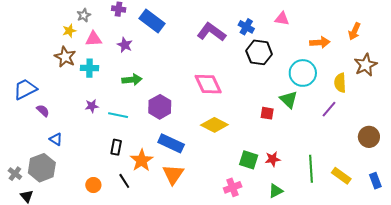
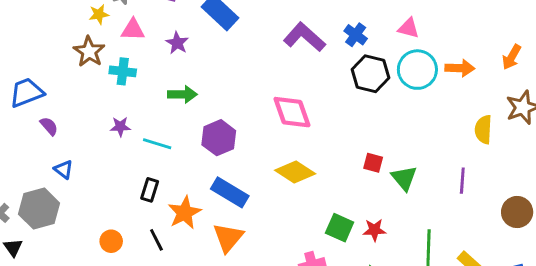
cyan circle: (303, 73) -> (417, 70), moved
green triangle: (289, 99) -> (404, 178), moved
purple line: (329, 109) -> (462, 181), moved, turned -42

